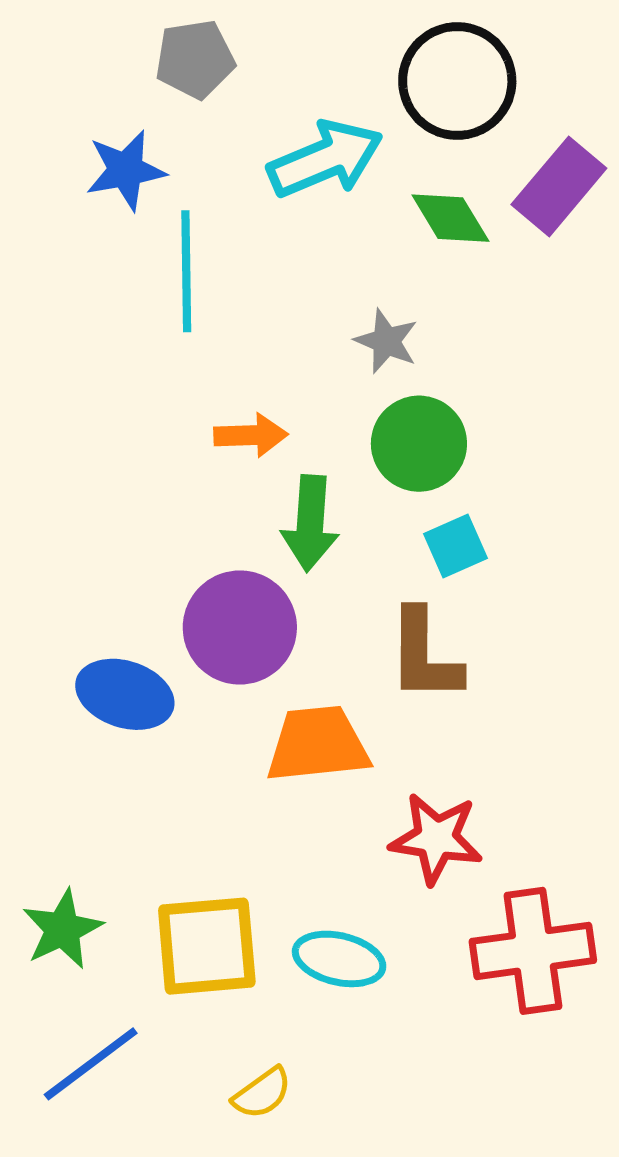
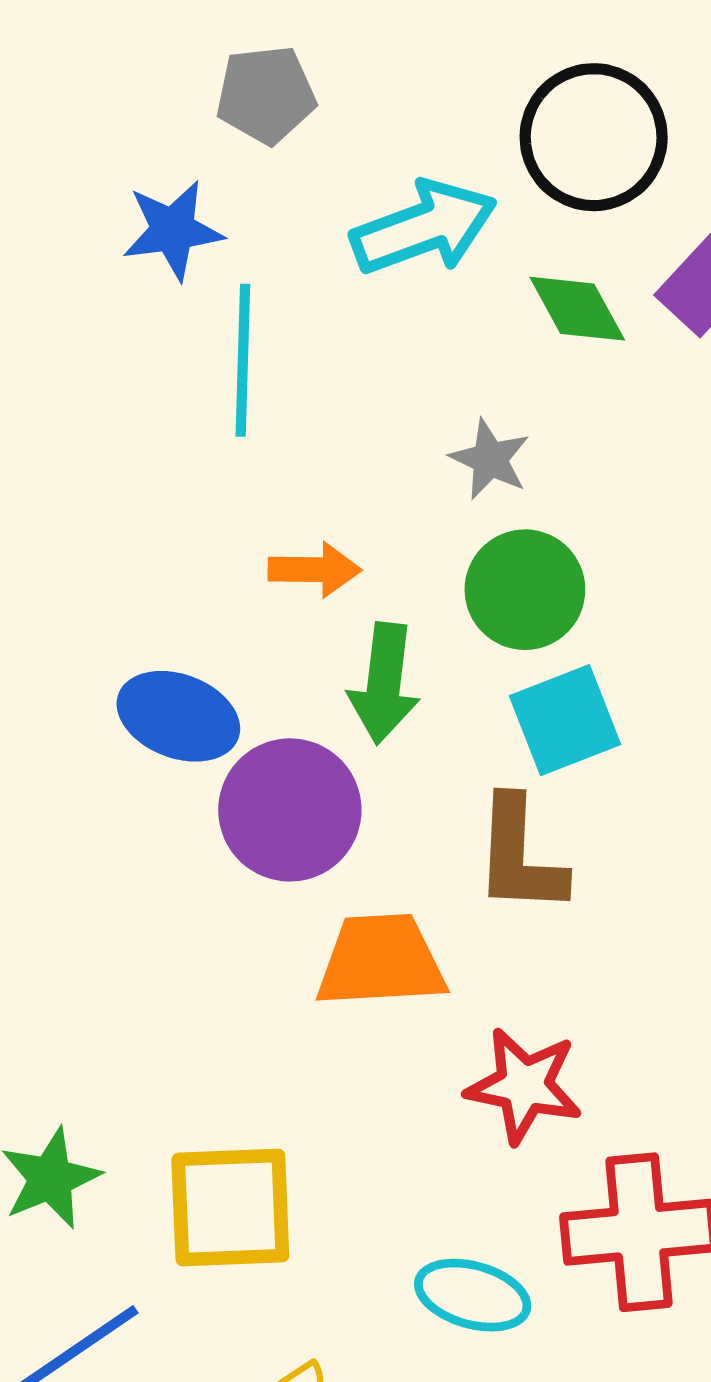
cyan square: (456, 546) -> (565, 720), size x1.4
blue ellipse: (125, 694) -> (178, 716), moved
cyan ellipse: (339, 959) -> (473, 1295), moved

